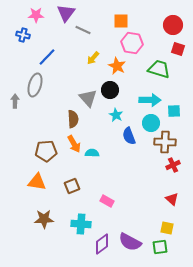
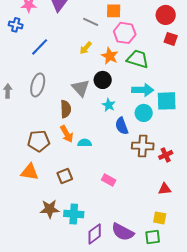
gray line: (83, 30) -> (91, 22), moved
green trapezoid: (159, 69) -> (138, 59), moved
gray ellipse: (35, 85) -> (38, 85), moved
cyan square: (174, 111) -> (167, 101), size x1.5
brown cross: (165, 142) -> (143, 146), moved
red triangle: (172, 199) -> (165, 189), turned -48
pink rectangle: (107, 201) -> (109, 180), moved
brown star: (44, 219) -> (50, 209), moved

